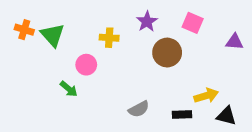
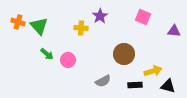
purple star: (147, 22) -> (100, 16), moved
brown circle: (167, 53) -> (124, 54), moved
pink circle: (86, 65) -> (68, 60), moved
green arrow: (69, 89) -> (47, 54), moved

